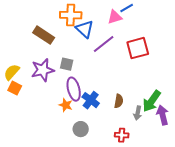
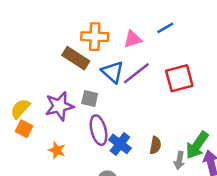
pink triangle: (115, 17) -> (133, 39), moved
blue triangle: (85, 29) -> (112, 72), moved
brown rectangle: (44, 35) -> (76, 58), moved
orange star: (66, 105) -> (57, 150), moved

